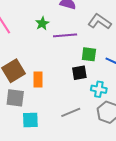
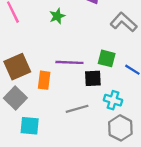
purple line: (65, 35) -> (69, 62), moved
gray square: (15, 98) -> (15, 98), turned 30
gray line: (71, 112) -> (77, 109), moved

